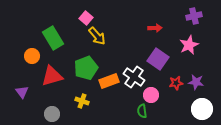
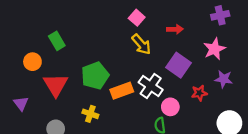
pink square: (86, 18) -> (137, 18), moved
yellow arrow: (97, 36) -> (141, 44), moved
green rectangle: (53, 38) -> (57, 41), size x0.7
red triangle: (52, 76) -> (56, 85), turned -45
purple star: (196, 82) -> (224, 79), moved

